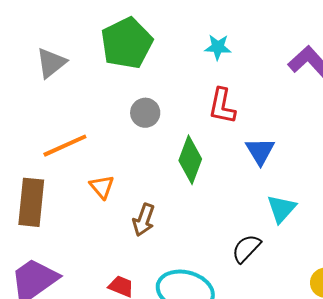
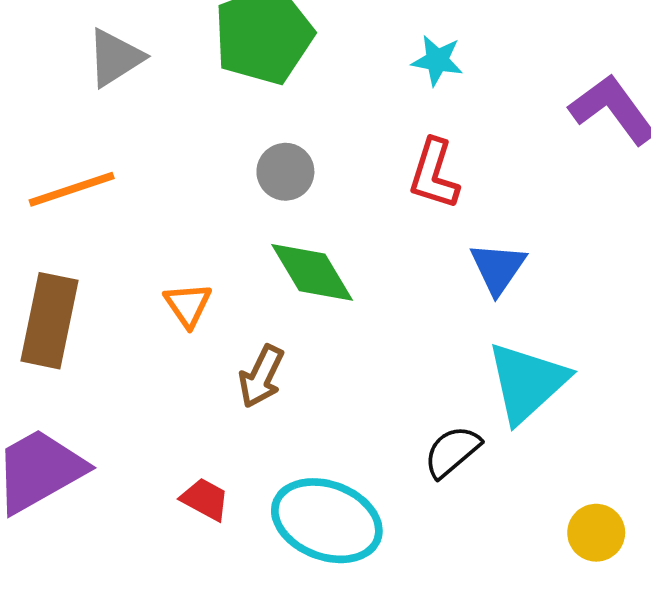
orange line: (65, 146) -> (72, 189), moved
green diamond: (190, 160) -> (312, 272), moved, turned -57
cyan triangle: (281, 209) -> (527, 382), size x1.5

